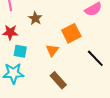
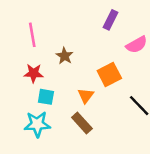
brown rectangle: (58, 80) -> (82, 123), moved

